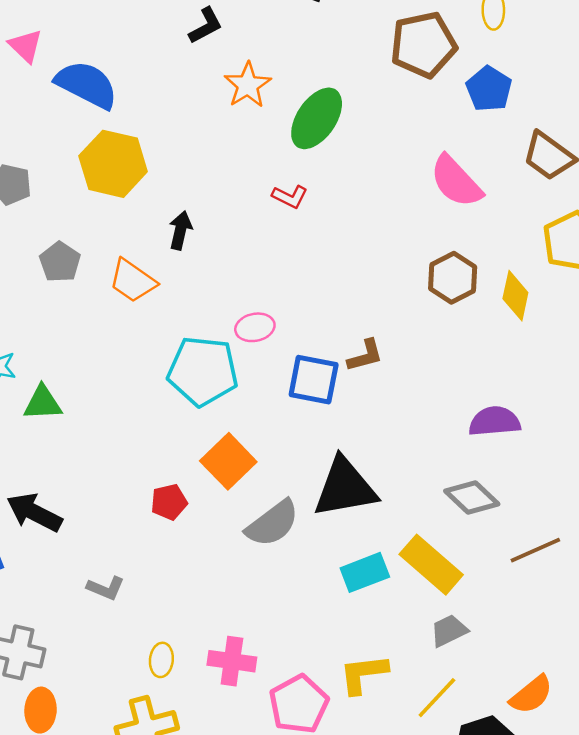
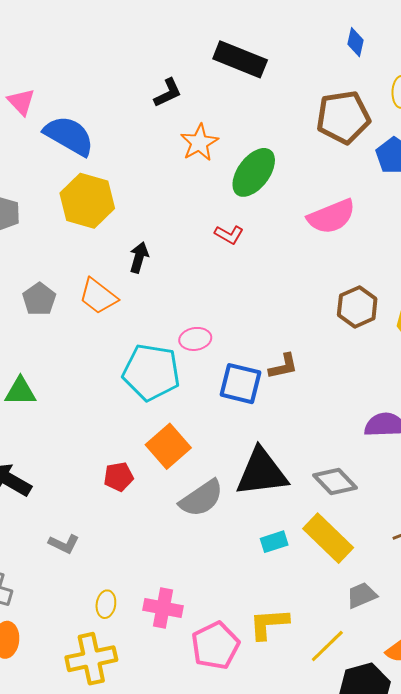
pink semicircle: (456, 181) -> (331, 216), moved, turned -72
gray pentagon: (60, 262) -> (39, 299), moved
gray diamond: (472, 497) -> (335, 482), moved
cyan rectangle: (365, 572) -> (274, 542), size x0.7
gray trapezoid: (449, 631) -> (362, 595), moved

